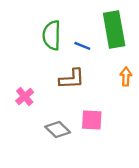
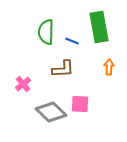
gray diamond: (58, 129) -> (51, 112), size x1.4

